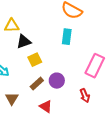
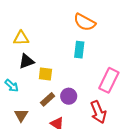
black triangle: (24, 42) -> (26, 61), moved
yellow square: (35, 60) -> (45, 74), turned 32
red arrow: (85, 96) -> (98, 112), size x1.5

